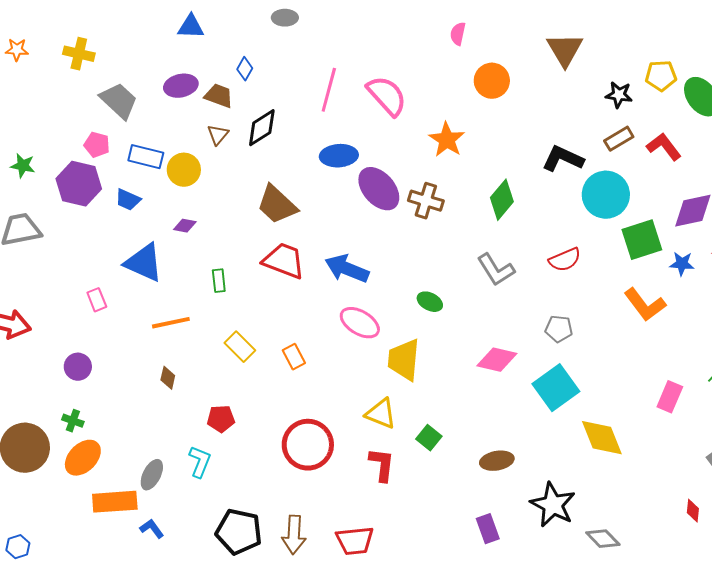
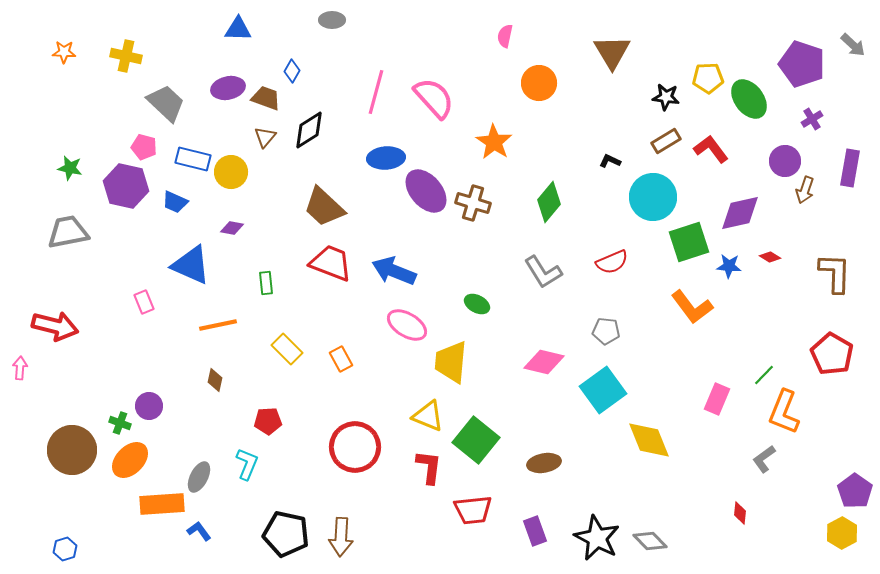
black L-shape: (563, 159) -> (610, 161), size x0.5
purple circle: (78, 367) -> (149, 406), moved
green square: (429, 438) -> (476, 440), size x1.8
black star: (553, 505) -> (597, 538), moved
red trapezoid: (355, 541) -> (473, 510), moved

